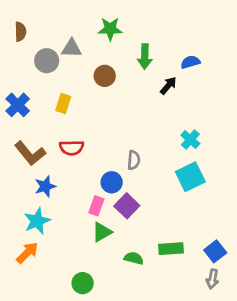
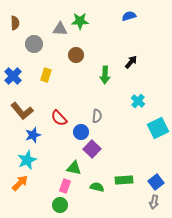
gray triangle: (72, 48) -> (60, 29), moved
green arrow: (145, 57) -> (105, 75), moved
blue semicircle: (190, 62) -> (129, 16), moved
black arrow: (168, 86) -> (131, 62), moved
red semicircle: (72, 148) -> (59, 118), moved, turned 48
cyan square: (190, 177) -> (158, 128), moved
pink rectangle: (96, 206) -> (65, 186), moved
green triangle: (102, 232) -> (74, 168), turned 42

